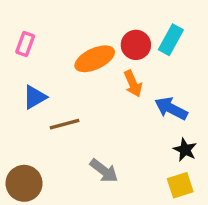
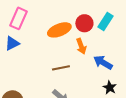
pink rectangle: (25, 44) -> (19, 18), size x1.5
blue triangle: (35, 97) -> (12, 43), moved
brown line: (65, 124) -> (61, 68), moved

